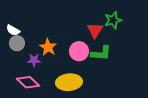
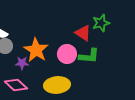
red triangle: (95, 30) -> (83, 33), turned -30
orange star: (48, 47) -> (36, 50), size x1.4

